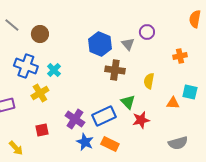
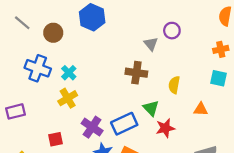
blue hexagon: (100, 44) -> (92, 17), moved
orange cross: (180, 56) -> (221, 49), moved
cyan square: (190, 92) -> (219, 78), moved
yellow cross: (40, 93) -> (68, 98), moved

